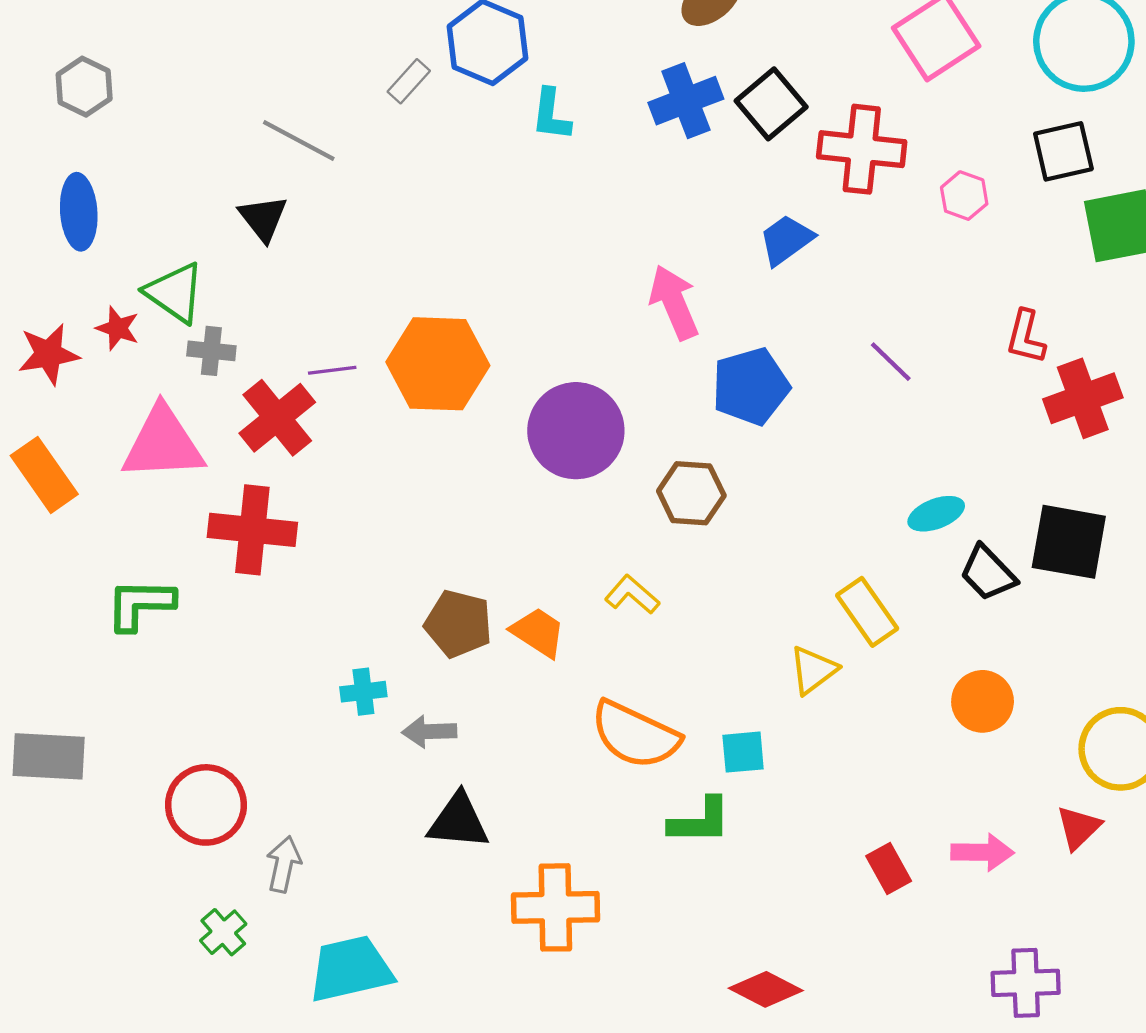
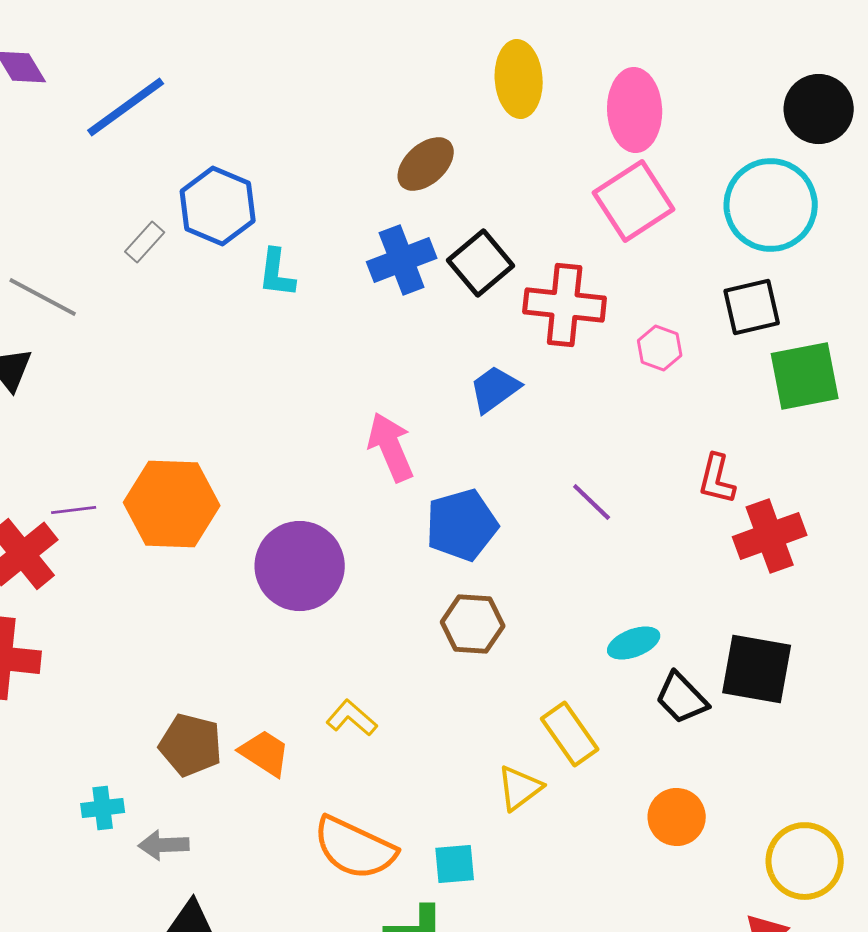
brown hexagon: (691, 493) -> (473, 624), moved

